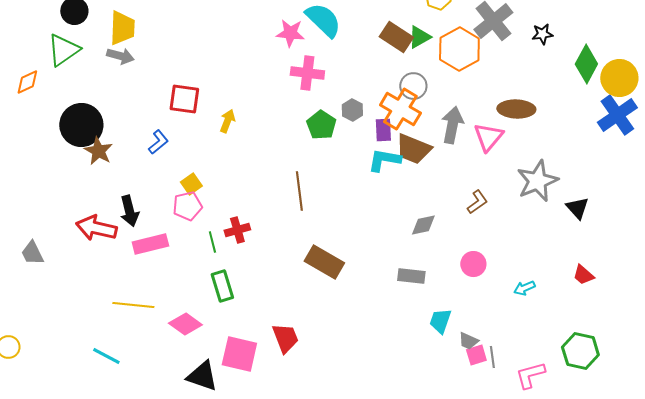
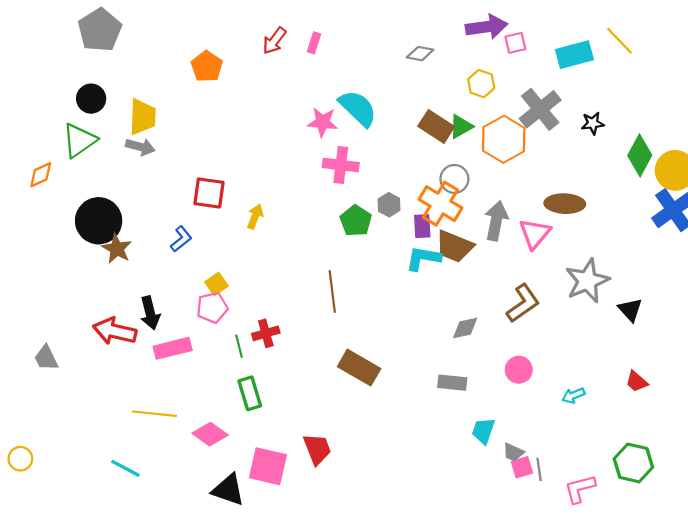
brown L-shape: (477, 202) -> (523, 303), size x1.5

